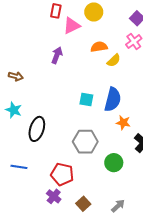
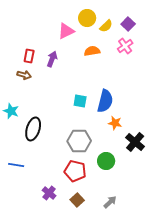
red rectangle: (56, 11) -> (29, 56), moved
yellow semicircle: (114, 60) -> (106, 26), moved
brown arrow: (16, 76) -> (24, 75), moved
red pentagon: (62, 174) -> (75, 171), moved

